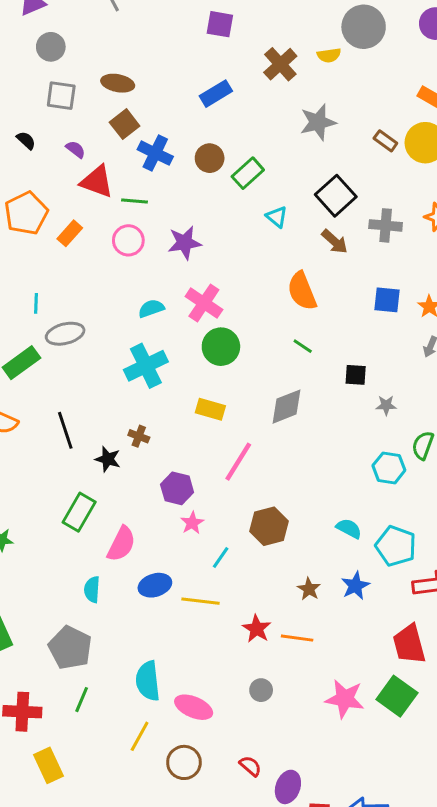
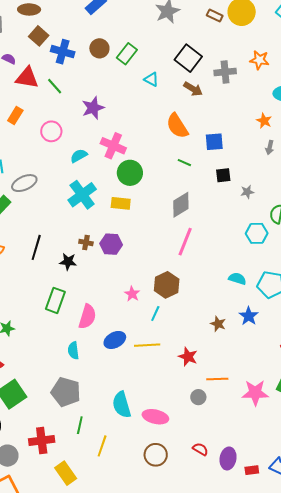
green line: (135, 201) -> (55, 86), turned 54
pink circle: (128, 240) -> (51, 131), moved
blue square: (387, 300) -> (214, 142), moved
yellow rectangle: (210, 409) -> (121, 203), moved
black line: (65, 430) -> (36, 247), turned 45
pink line: (238, 462) -> (185, 242), moved
purple hexagon: (177, 488) -> (111, 244), moved
brown hexagon: (269, 526) -> (167, 285), moved
orange line: (297, 638) -> (217, 379), moved
yellow line: (140, 736) -> (102, 446), moved

